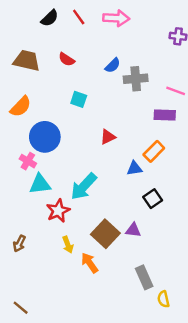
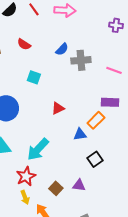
purple rectangle: (165, 115) -> (110, 102), moved
red star: (58, 211) -> (26, 176), moved
brown square: (105, 234) -> (56, 188), size x0.6

